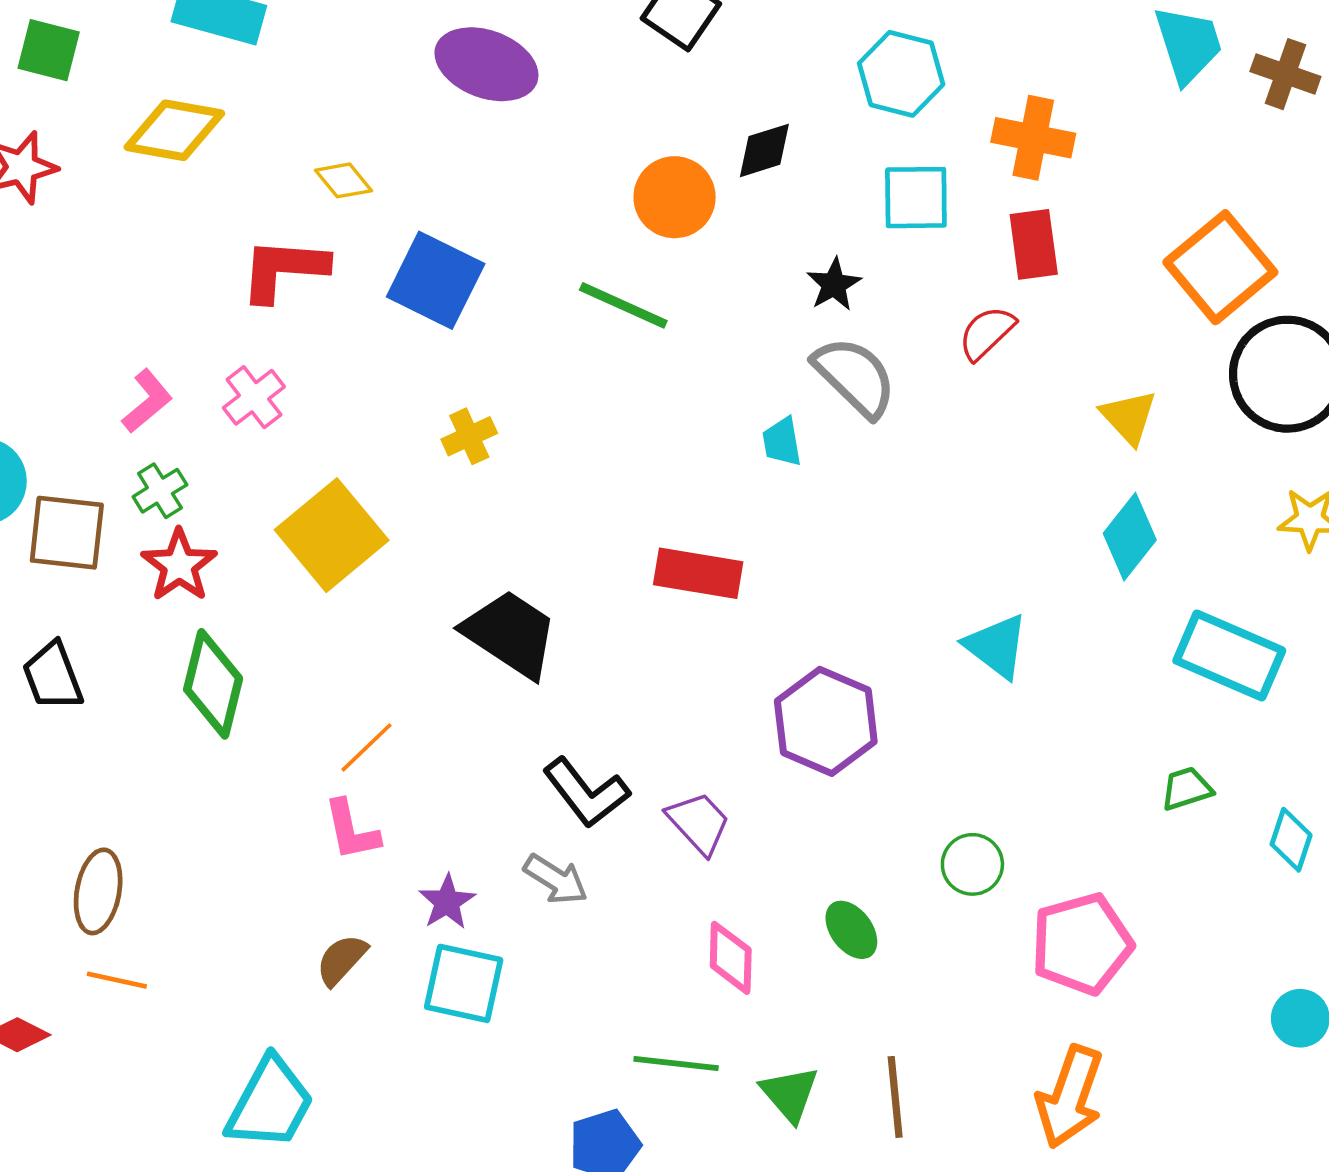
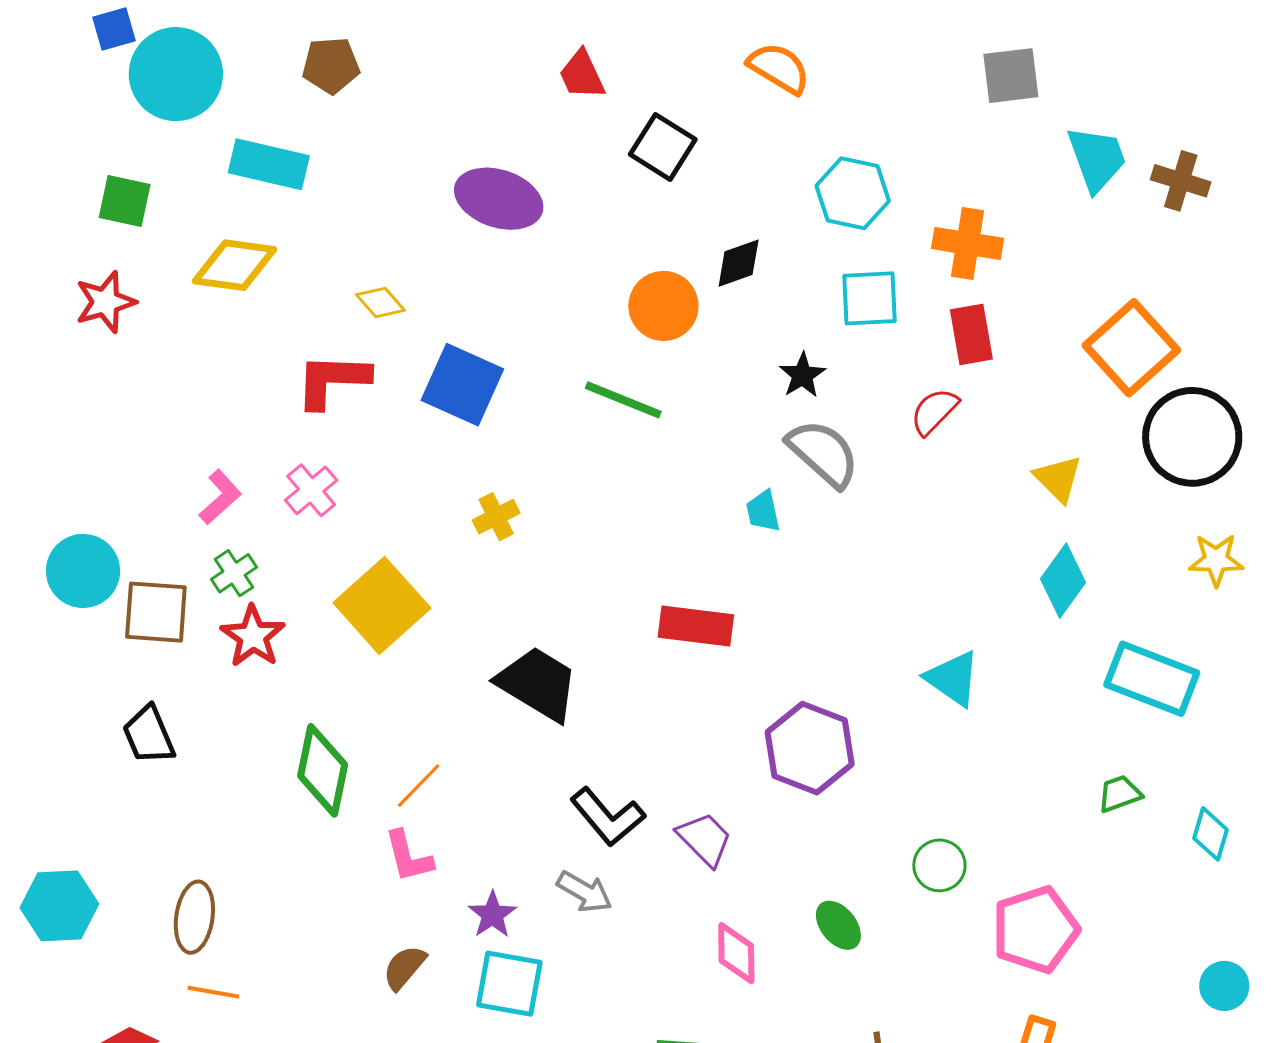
green diamond: (213, 684) -> (323, 770), moved

